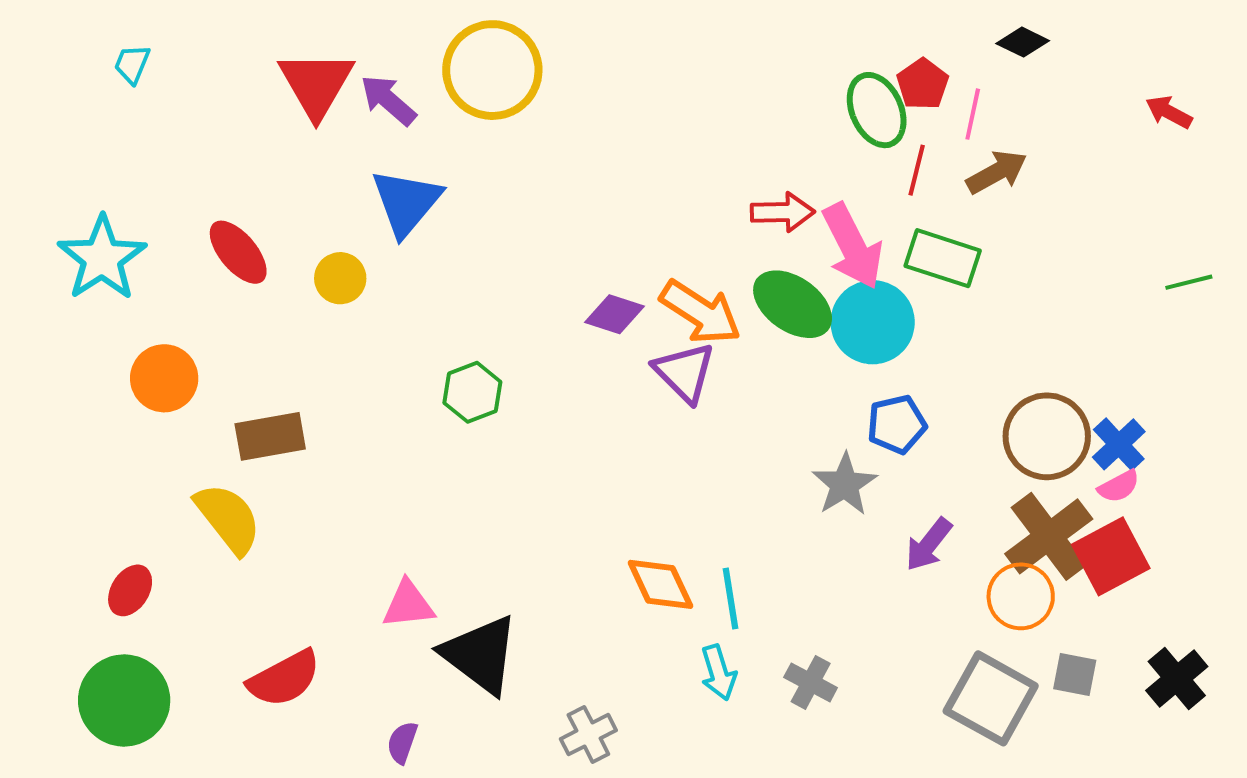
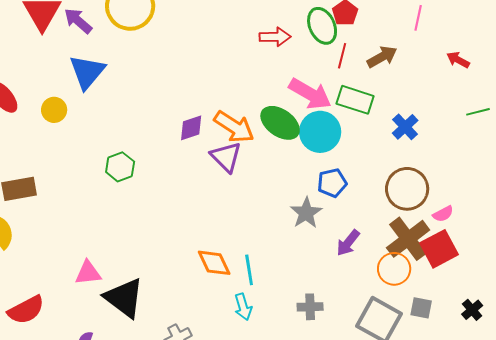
red arrow: (1169, 112) -> (458, 60), moved
pink line: (973, 114) -> (418, 18), moved
red arrow: (783, 212) -> (275, 37), moved
pink arrow: (853, 246) -> (310, 94), turned -33
purple diamond: (614, 314) -> (191, 128), turned -36
blue cross: (1119, 444) -> (405, 127), moved
black cross: (1177, 678) -> (472, 310), size x0.7
gray cross: (811, 682) -> (310, 307), moved, turned -30

